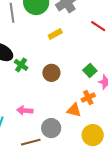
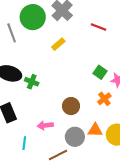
brown circle: (51, 73) -> (71, 106), moved
orange triangle: (74, 110) -> (95, 130), moved

